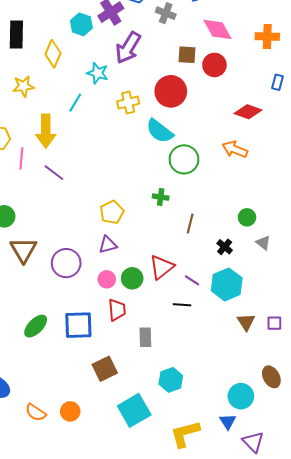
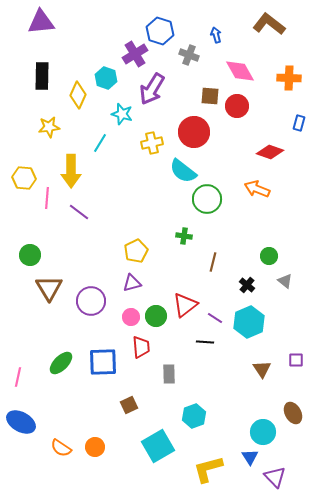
cyan hexagon: (81, 24) -> (106, 78), moved
brown triangle: (246, 322) -> (262, 369), moved
brown square: (105, 369) -> (129, 405), size x0.7

